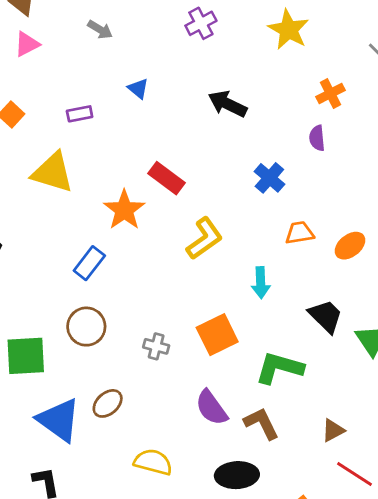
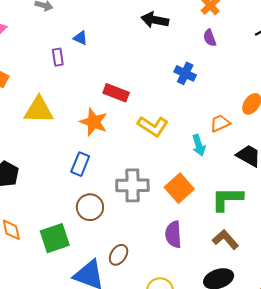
black arrow: (227, 104) -> (155, 20), moved
purple rectangle: (80, 114) -> (58, 57), moved, turned -72
orange trapezoid: (300, 233) -> (220, 123), moved
yellow L-shape: (204, 238) -> (153, 126), turned 84
gray cross: (156, 346) -> (132, 185), moved, size x1.8
purple semicircle: (211, 408) -> (173, 234), moved, turned 48

